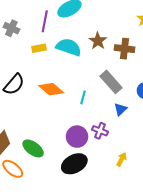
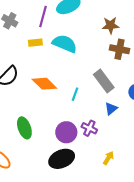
brown star: (98, 41) -> (111, 25), moved, turned 30
green ellipse: (33, 148) -> (24, 128), moved, turned 30

